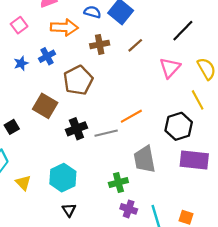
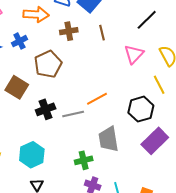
brown line: (135, 45) -> (102, 33), turned -63
purple rectangle: (194, 160) -> (155, 141), turned -52

